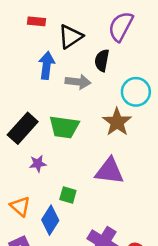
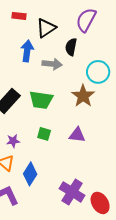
purple star: (38, 164) -> (13, 141), moved
purple triangle: (109, 171) -> (77, 135), size x0.7
green square: (68, 195) -> (44, 134), moved

